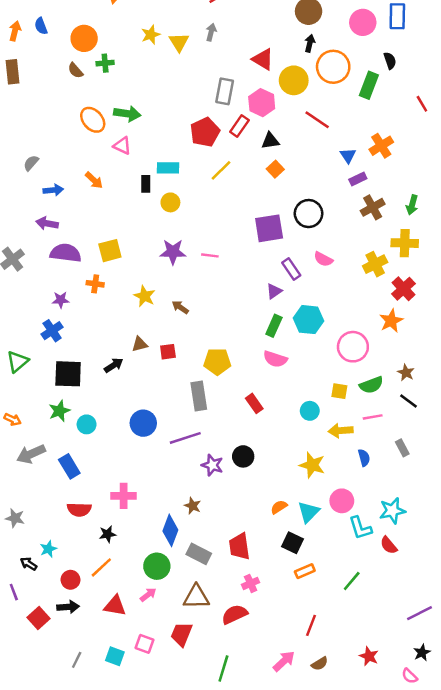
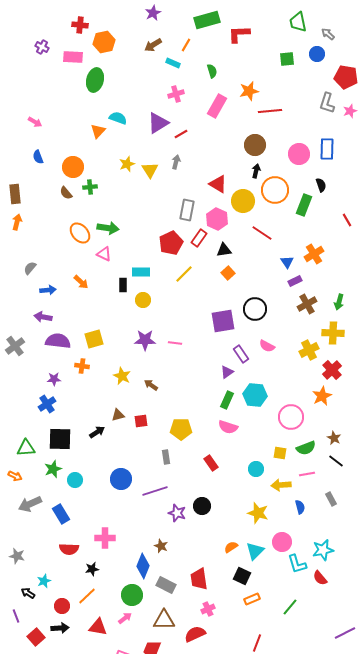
orange arrow: (15, 31) -> (17, 222), moved
green triangle: (17, 362) -> (26, 448), moved, turned 36
gray rectangle: (199, 396) -> (166, 457), size x0.6

